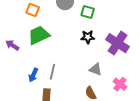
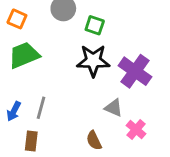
black star: (88, 37) -> (93, 61), size x1.6
gray triangle: (96, 69) -> (114, 108), moved

